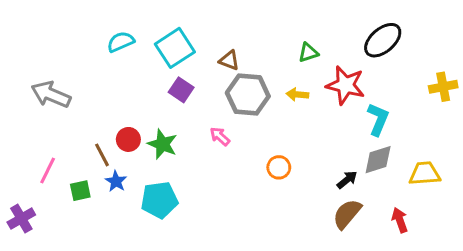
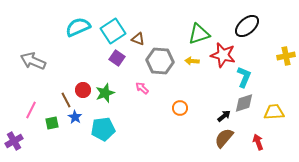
cyan semicircle: (121, 42) -> (78, 27), size x1.4
green triangle: (308, 53) -> (199, 34), size x1.6
brown triangle: (229, 60) -> (138, 39), moved
green star: (162, 144) -> (105, 93), turned 30

